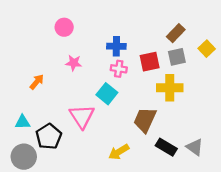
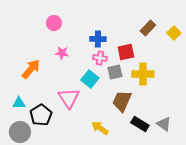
yellow square: (207, 49) -> (174, 33), moved
gray square: (177, 57) -> (115, 72), moved
orange arrow: (37, 82) -> (31, 69), size x1.5
yellow arrow: (119, 152) -> (100, 128), turned 66

